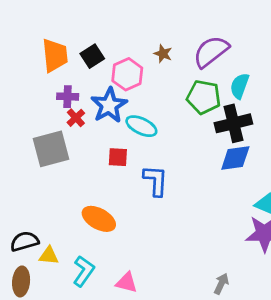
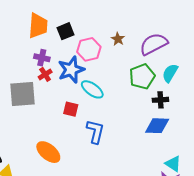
green pentagon: (204, 97) -> (142, 76), turned 30
black cross: (233, 123) -> (160, 100), size x0.6

